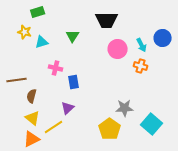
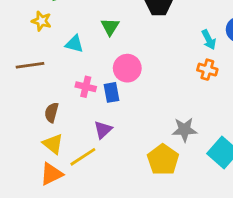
cyan triangle: (42, 42) -> (74, 44), moved, turned 32
pink circle: (118, 49) -> (127, 68), moved
pink cross: (56, 68) -> (86, 87), moved
brown line: (17, 80) -> (30, 65), moved

